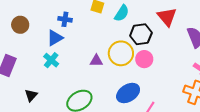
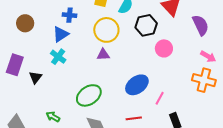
yellow circle: (121, 53) -> (106, 30), moved
pink circle: (144, 59) -> (164, 48), moved
black triangle: (31, 95) -> (35, 77), moved

